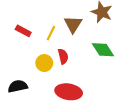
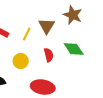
red semicircle: (63, 56) -> (49, 55), moved

